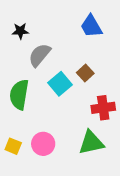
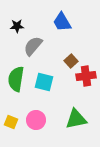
blue trapezoid: (91, 26) -> (62, 22), moved
cyan square: (60, 84) -> (44, 82), moved, turned -36
red cross: (103, 108) -> (86, 76), moved

